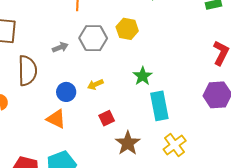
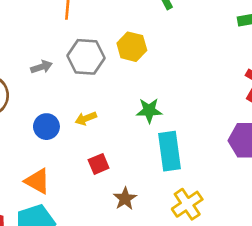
green star: (143, 76) -> (149, 110), turned 30
orange triangle: (56, 119) -> (37, 181), moved
brown star: (128, 143) -> (125, 199), size x0.7

